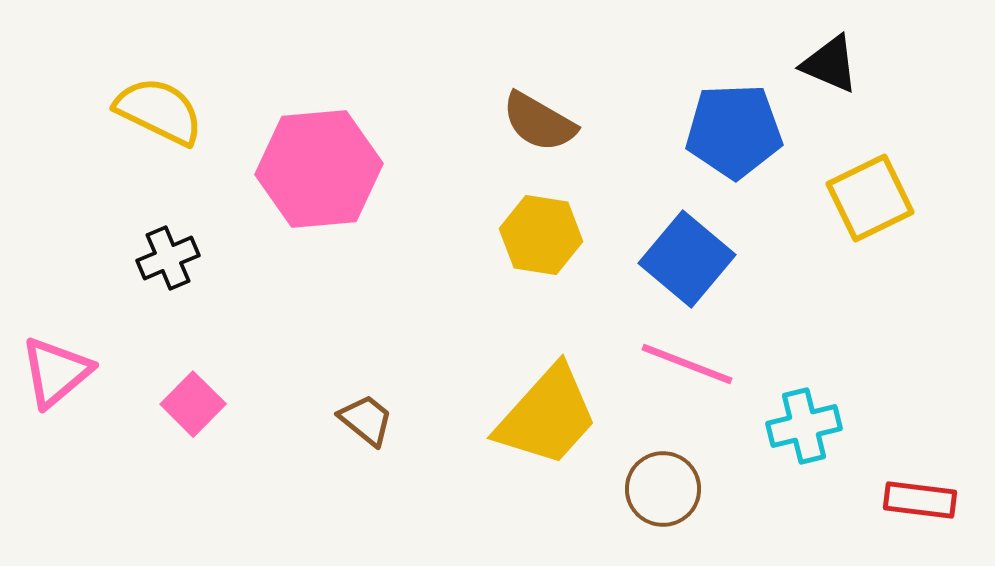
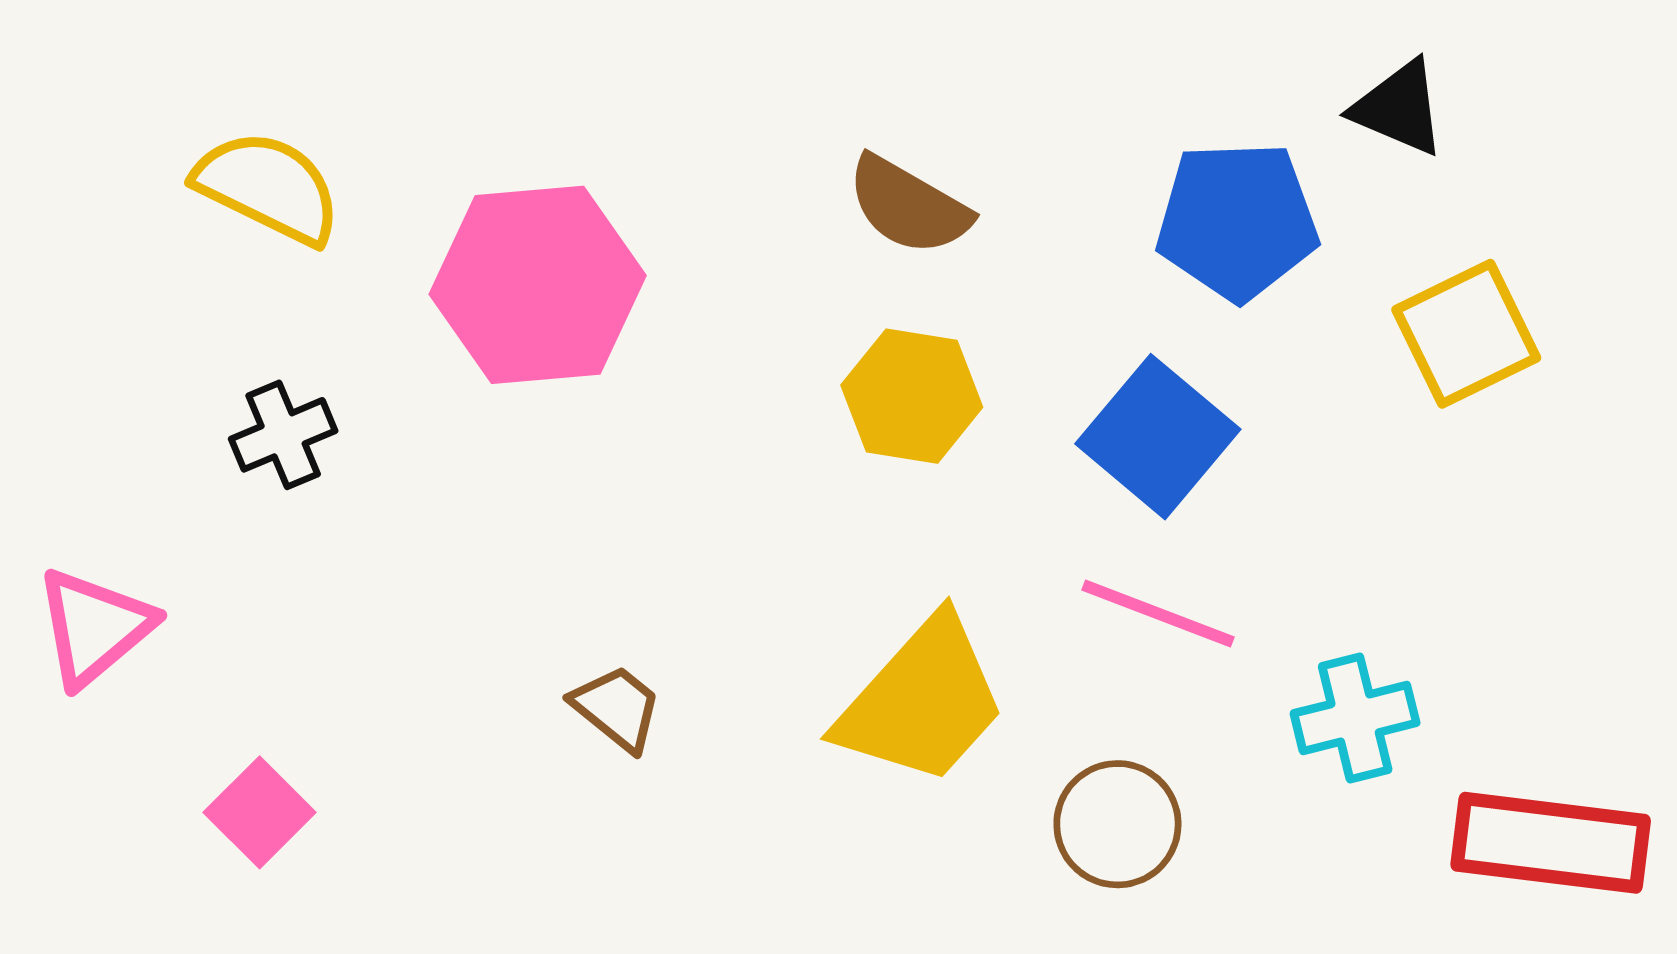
pink square: (193, 404) -> (260, 812), moved
red rectangle: (920, 500) -> (1551, 843), size x1.6

